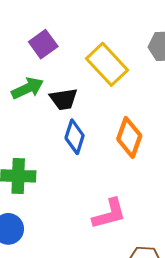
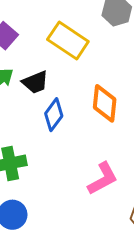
blue diamond: (75, 137) -> (54, 115), turned 32

